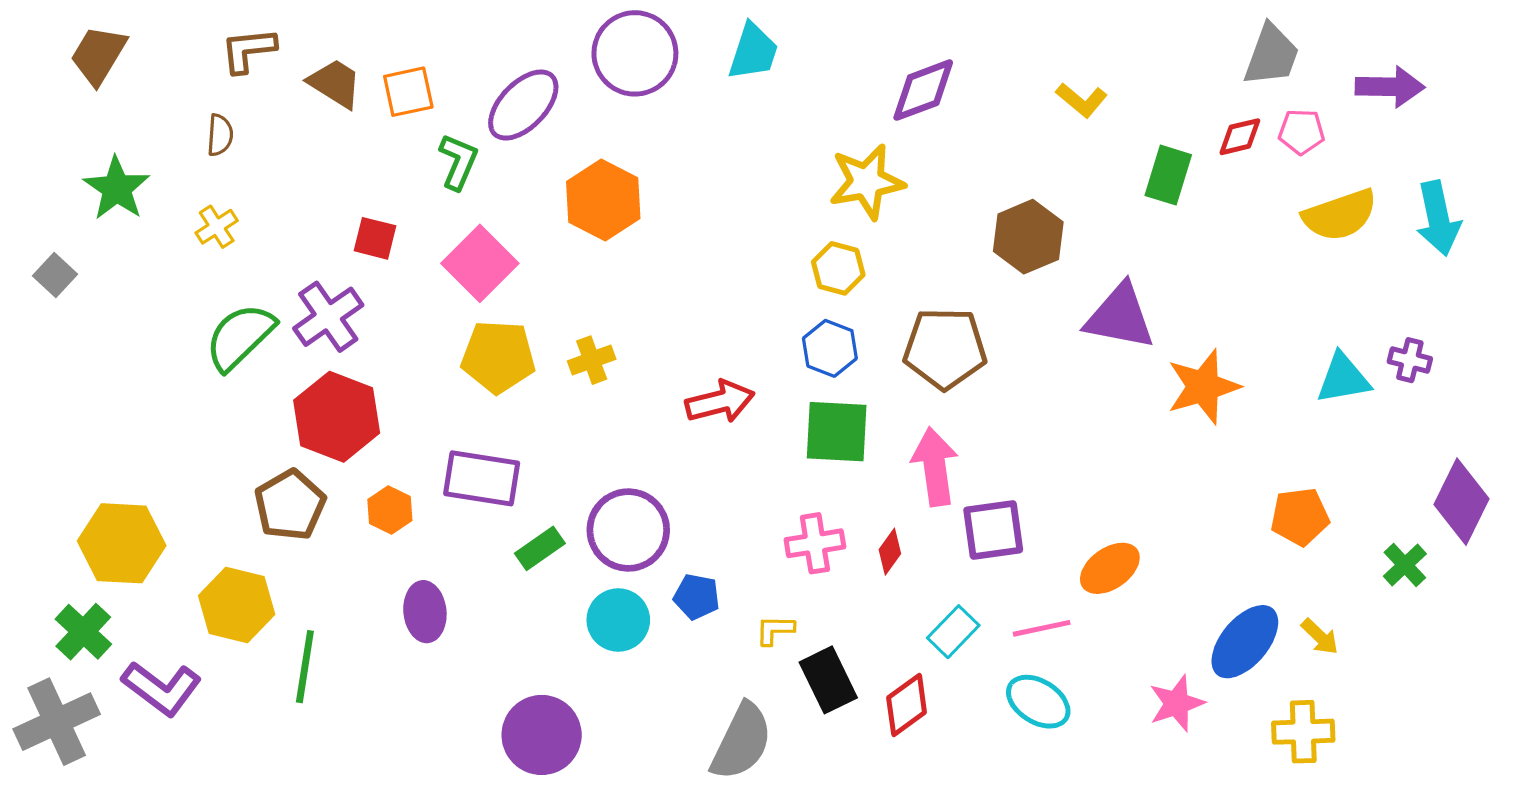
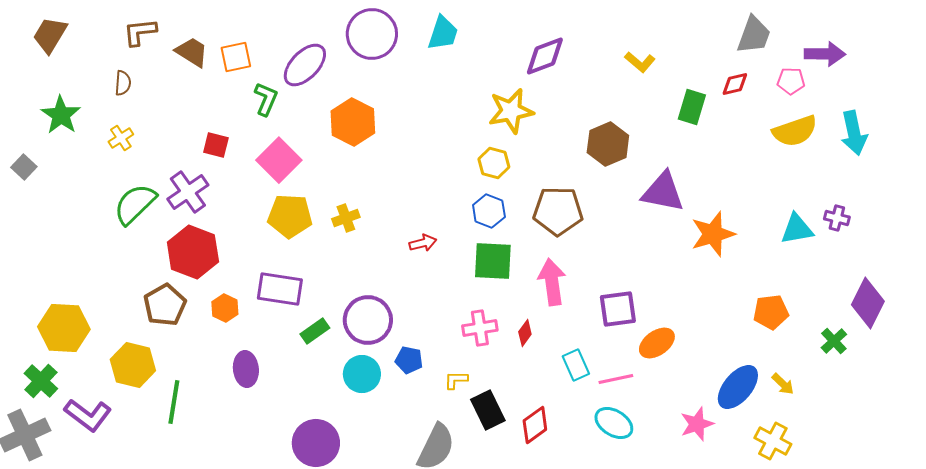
pink pentagon: (1302, 132) -> (791, 81), moved
red arrow: (720, 402) -> (423, 243), size x0.7
purple square: (993, 530) -> (618, 309), moved
cyan rectangle: (953, 632) -> (576, 365), moved, turned -68
yellow cross: (1303, 732) -> (773, 441), turned 30

